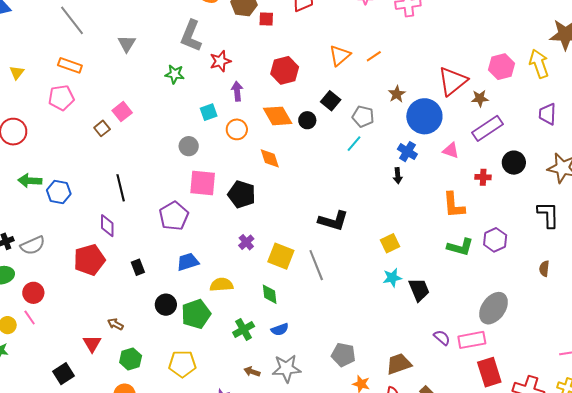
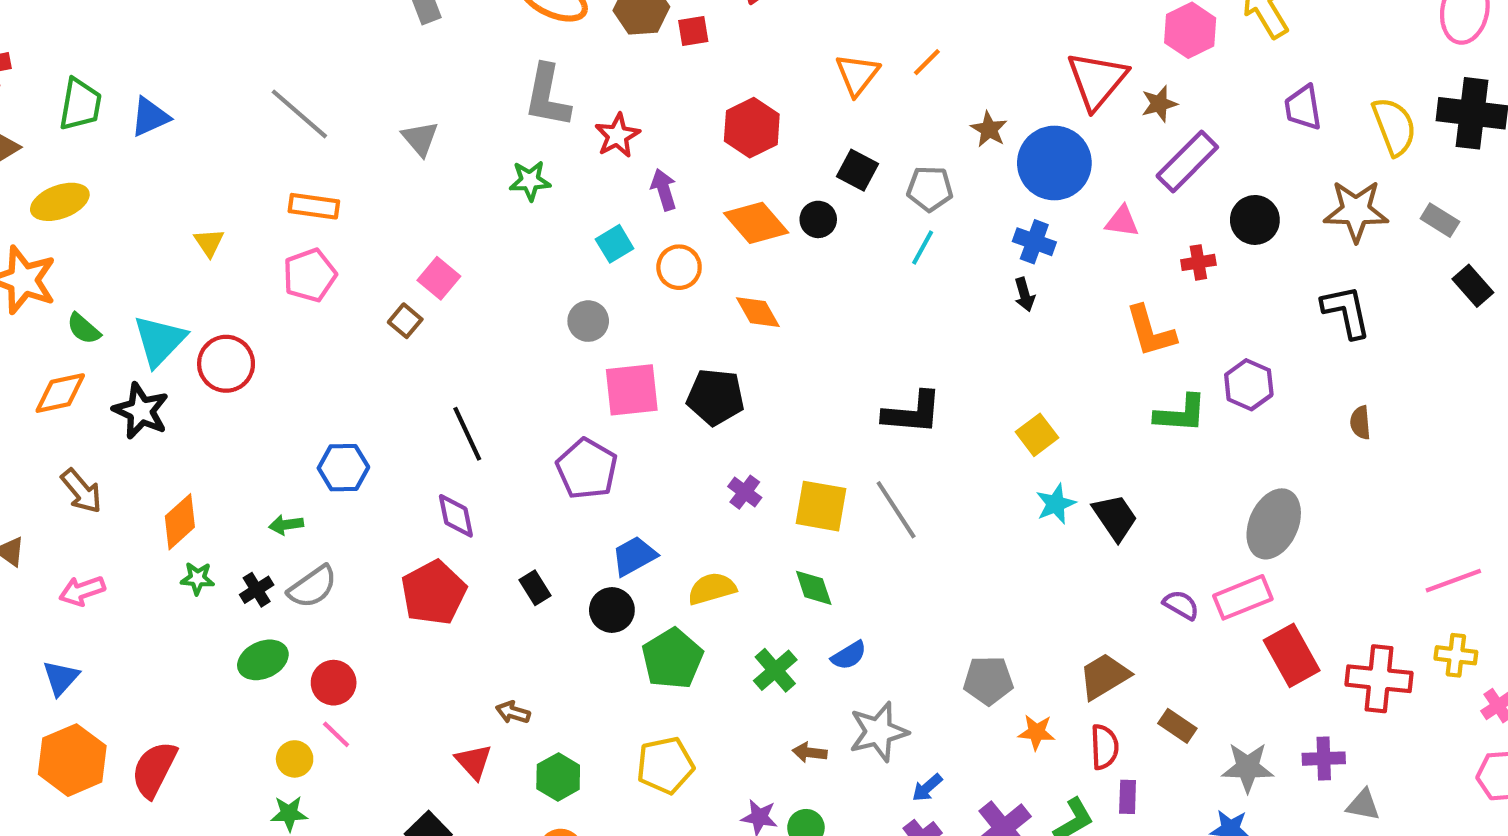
green arrow: (30, 181) -> (286, 525), moved, size x0.7
black circle: (166, 305) -> (612, 610), moved

